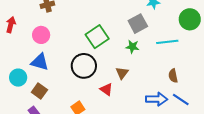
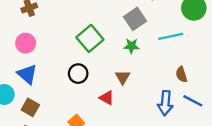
blue triangle: (40, 62) -> (27, 74), turned 30
black circle: (84, 66) -> (78, 74), size x0.7
blue arrow: (157, 99) -> (165, 103), turned 100

